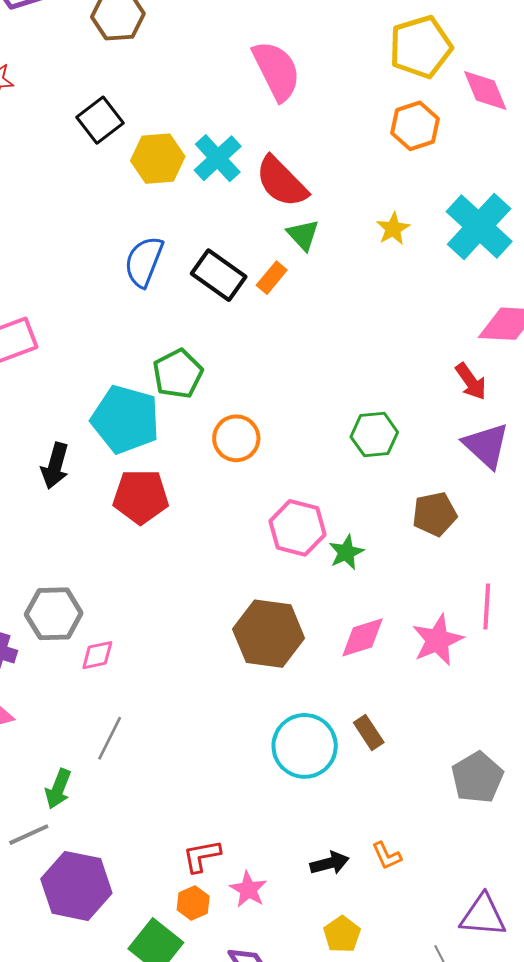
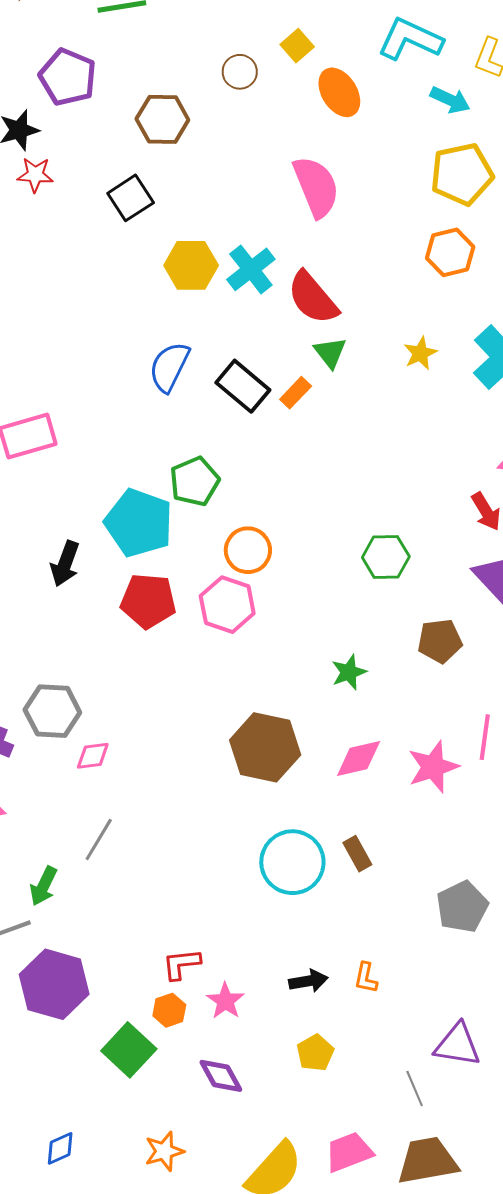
black square: (100, 120) -> (131, 198), moved
pink hexagon: (297, 528) -> (227, 605), moved
orange L-shape: (387, 856) -> (366, 978), turned 32

